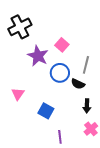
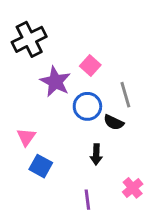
gray line: (86, 65) -> (125, 95), turned -30
black arrow: (87, 106) -> (96, 154), moved
blue square: (46, 111) -> (41, 166), moved

